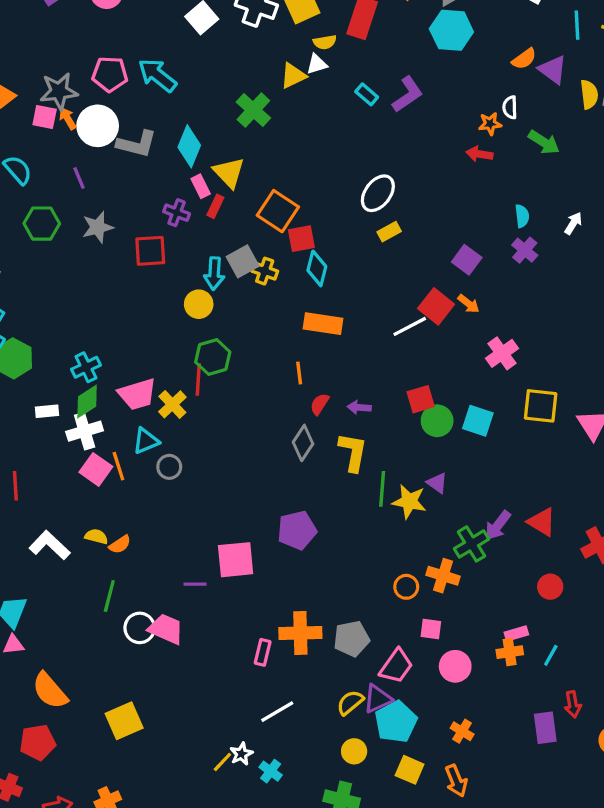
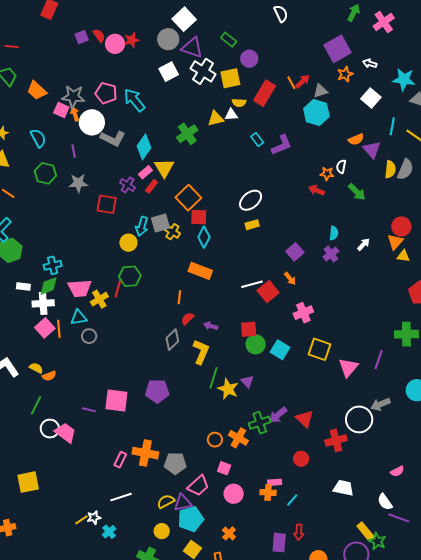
pink rectangle: (201, 186) -> (145, 172), turned 64
red square: (436, 306) -> (268, 292), moved

